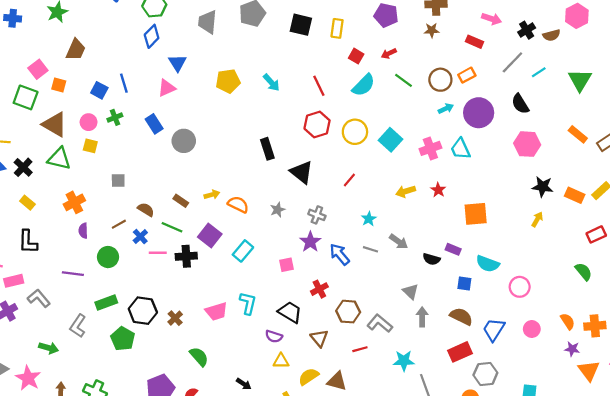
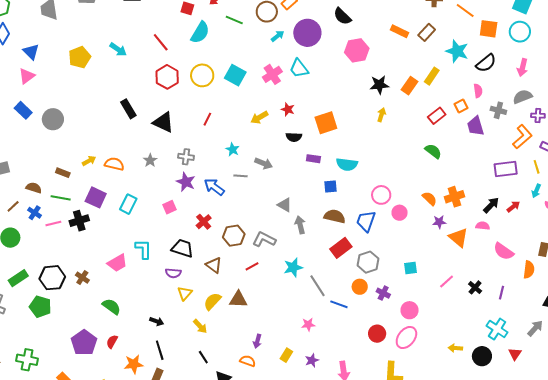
orange rectangle: (575, 195) -> (409, 86), turned -66
black semicircle: (431, 259) -> (294, 137), moved
pink circle: (520, 287) -> (381, 195), moved
yellow triangle: (281, 361) -> (185, 293), turned -35

